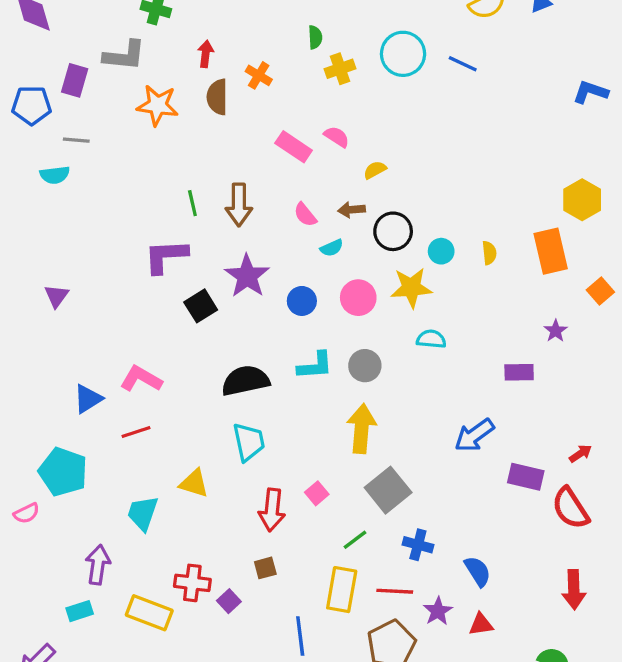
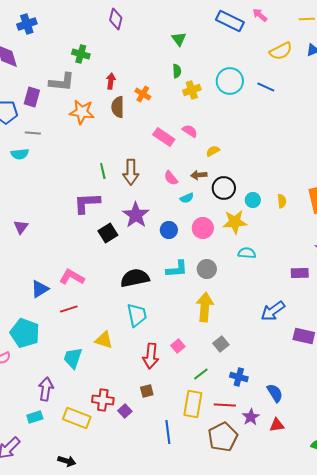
gray square: (388, 490) -> (221, 344), size x0.6

